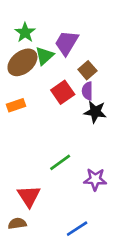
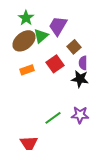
purple semicircle: (87, 91) -> (83, 63), moved
orange rectangle: (16, 105) -> (27, 70), moved
purple star: (95, 179) -> (80, 115), moved

